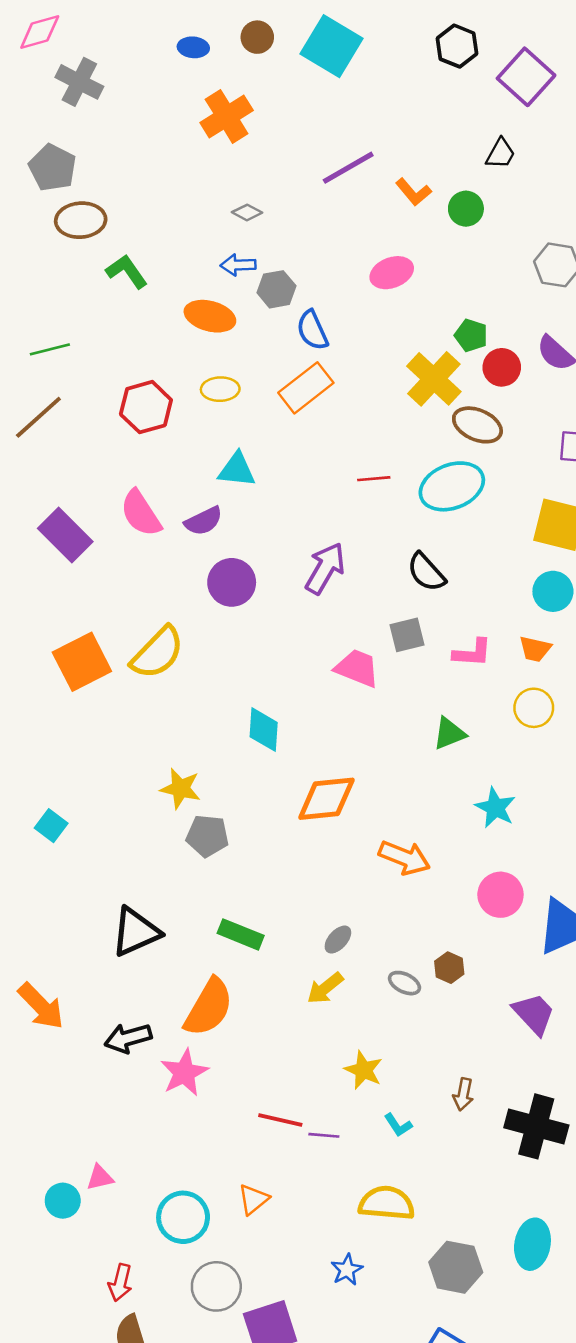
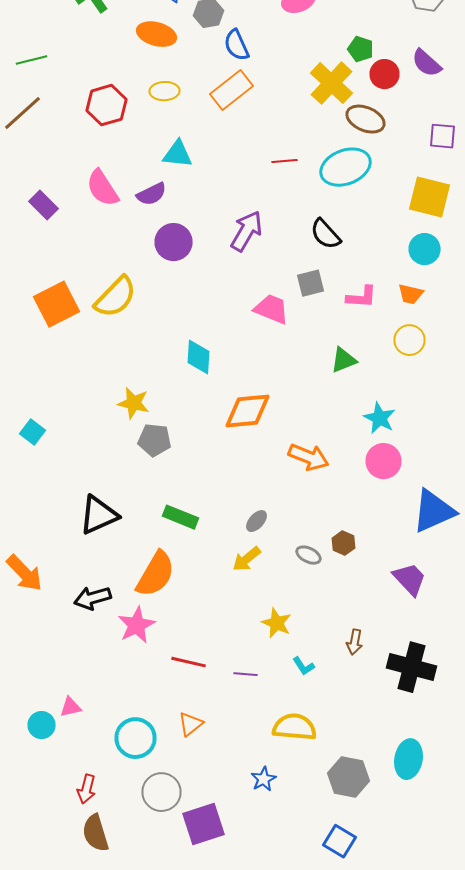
purple rectangle: (65, 535) -> (44, 205), size x0.7
pink circle: (500, 895) -> (384, 461), moved
red line: (280, 1120) -> (188, 662), moved

